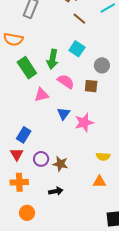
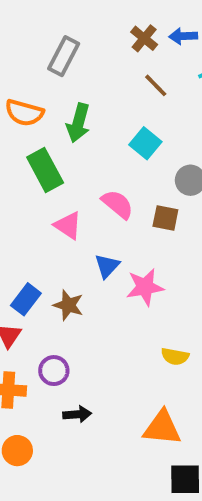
green arrow: (52, 59) -> (78, 123), moved
pink triangle: (41, 95) -> (68, 225), turned 42
purple circle: (41, 159) -> (54, 371), moved
brown star: (60, 164) -> (68, 305), moved
orange triangle: (99, 182) -> (162, 428), moved, size x1.5

